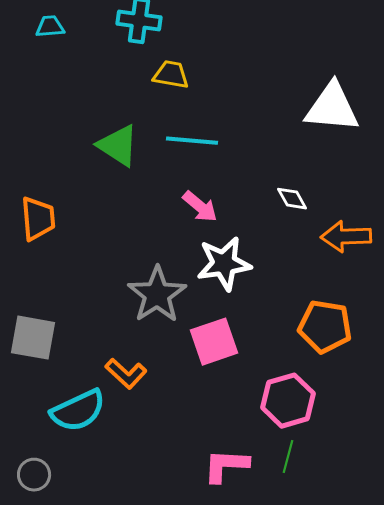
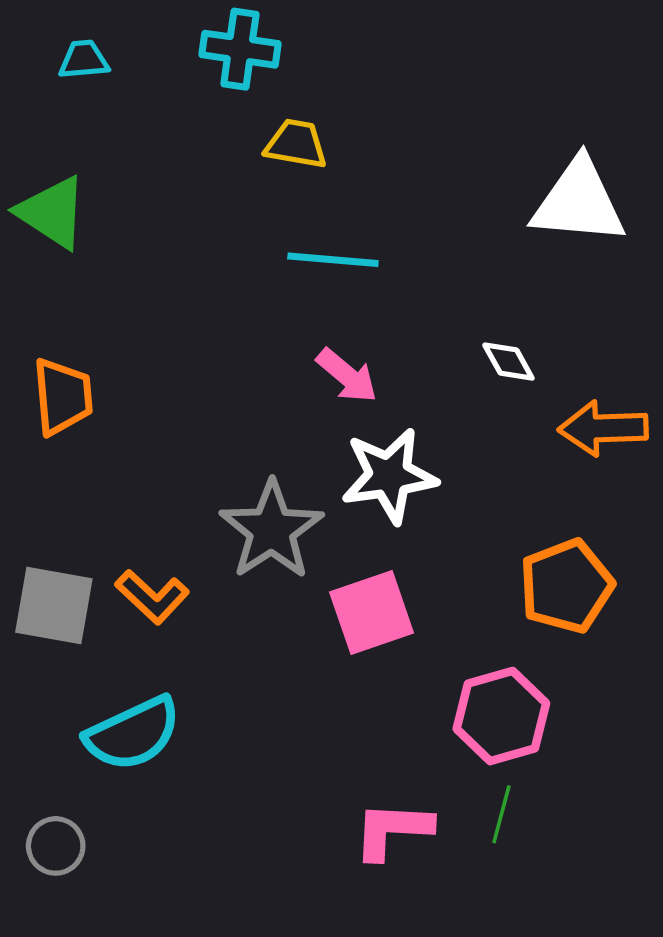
green triangle: (118, 146) -> (52, 212), moved
orange pentagon: (325, 327) -> (566, 586), turned -30
orange L-shape: (126, 374) -> (152, 597), moved

